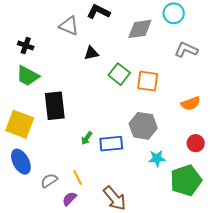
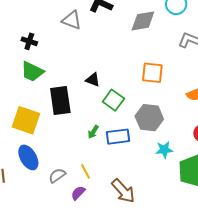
black triangle: (91, 53) -> (93, 80), moved, turned 35
green square: (119, 74) -> (113, 100), moved

